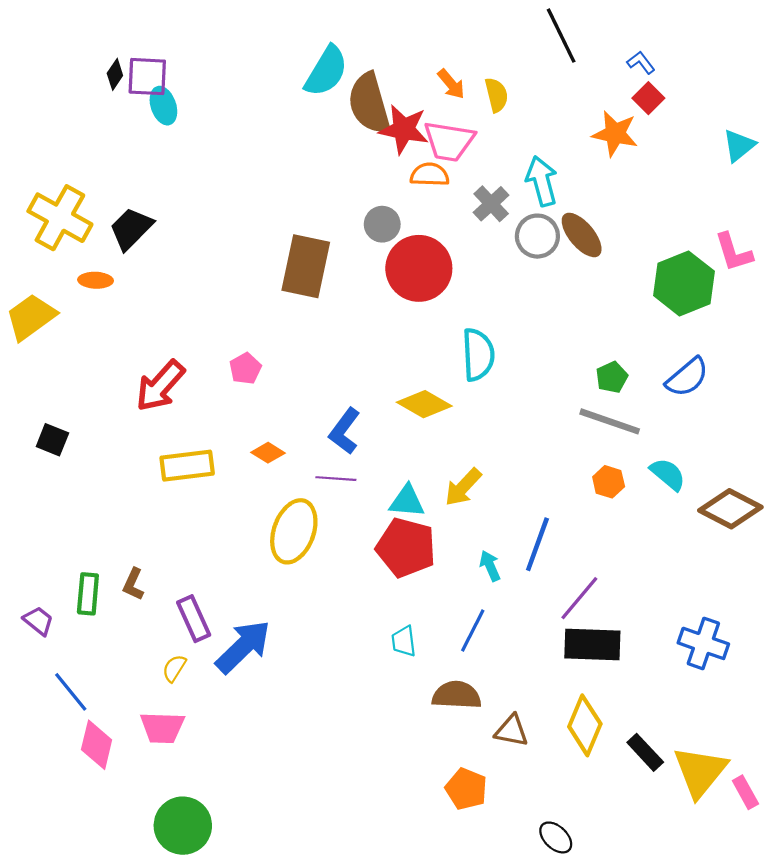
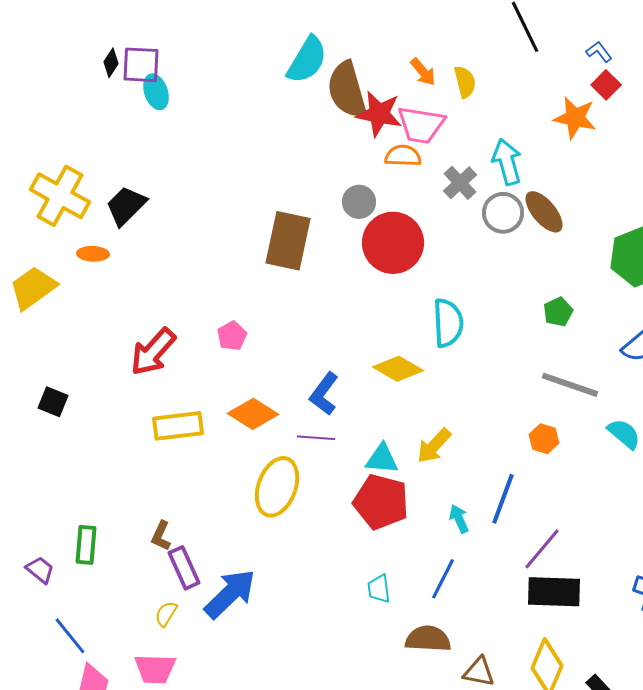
green pentagon: (612, 377) -> (558, 312), moved
orange diamond: (268, 453) -> (253, 414), size x1.6
orange hexagon: (609, 482) -> (544, 439), moved
brown L-shape: (133, 584) -> (161, 536), moved

